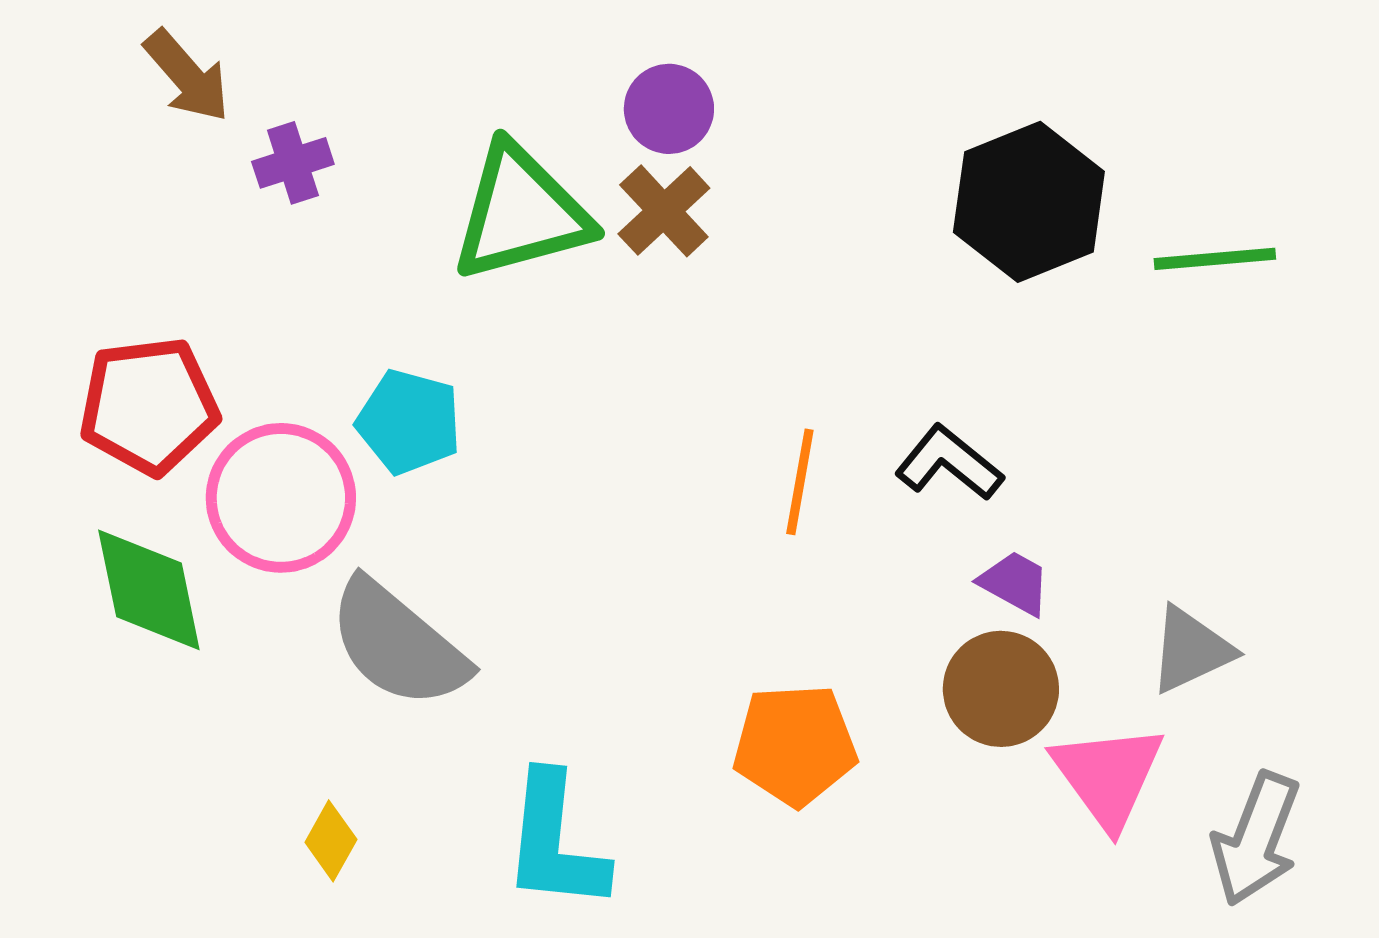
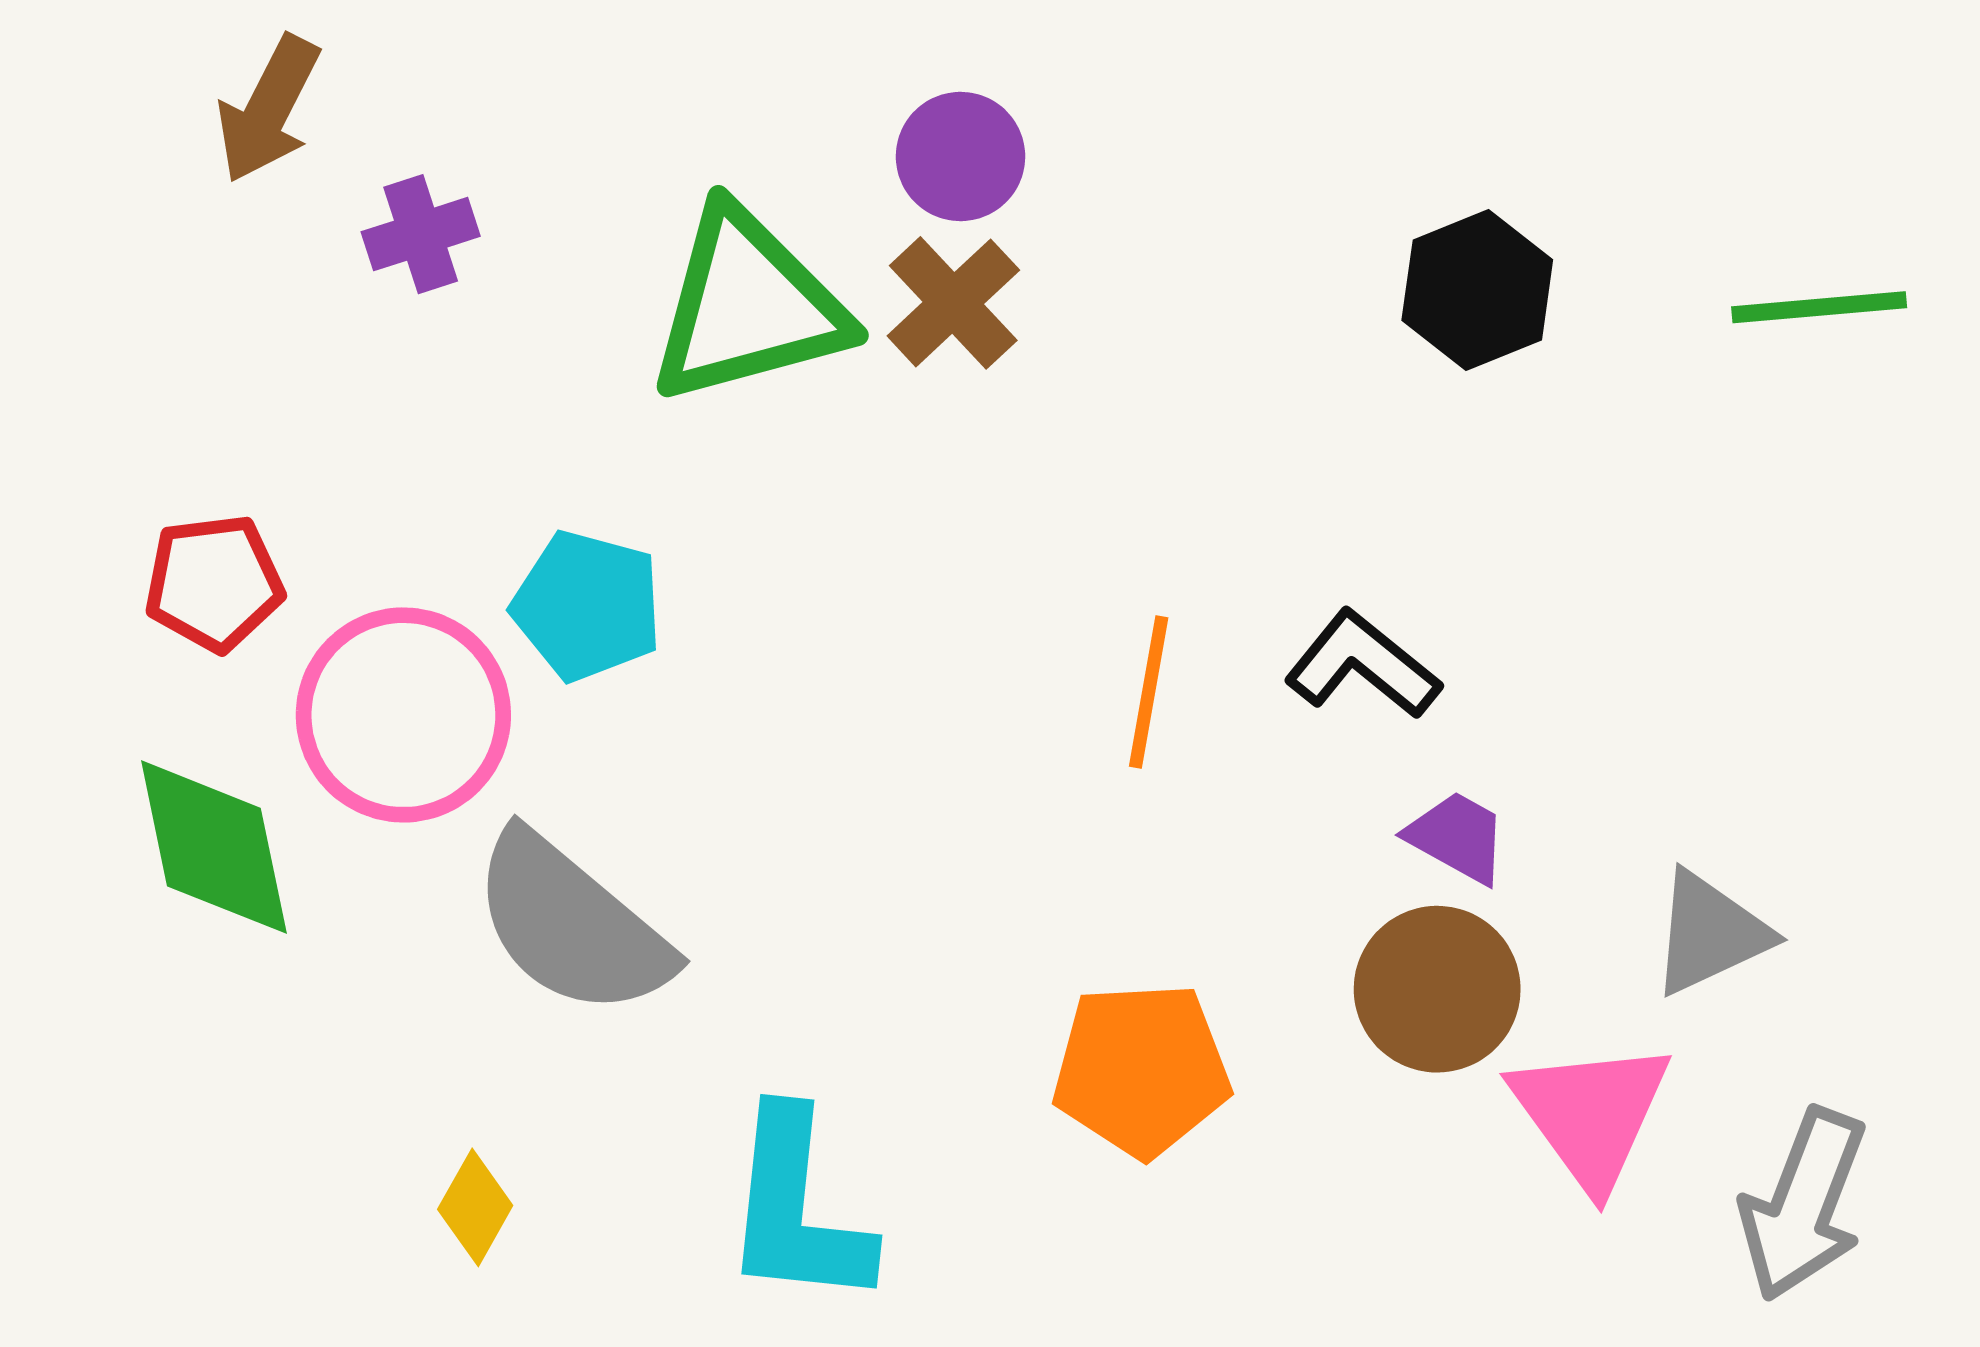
brown arrow: (187, 76) -> (268, 109), turned 68
black hexagon: (1029, 202) -> (1477, 290), size x0.7
green line: (1215, 259) -> (1819, 307), moved
red pentagon: (149, 406) -> (214, 583), size x0.7

